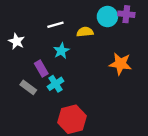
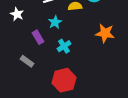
cyan cross: (55, 84) -> (64, 46), moved
gray rectangle: (28, 87) -> (27, 61), moved

